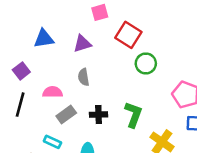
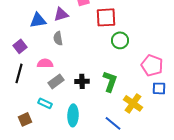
red square: (128, 35) -> (106, 17), turned -35
purple triangle: (82, 44) -> (61, 14), moved
gray semicircle: (84, 77) -> (58, 38), moved

